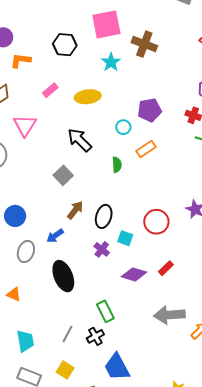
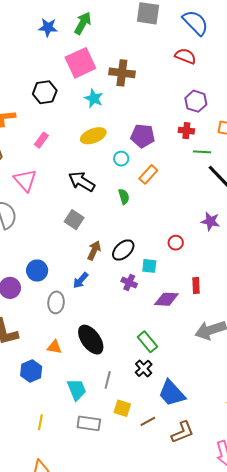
yellow ellipse: (88, 97) -> (93, 136), moved
purple pentagon: (150, 110) -> (143, 136), turned 30
black ellipse: (104, 216) -> (123, 250), turned 45
red circle: (156, 222) -> (176, 243), size x0.6
red rectangle: (166, 268) -> (196, 286), turned -35
black ellipse: (63, 276) -> (91, 340), moved
gray line: (67, 334) -> (108, 380), moved

